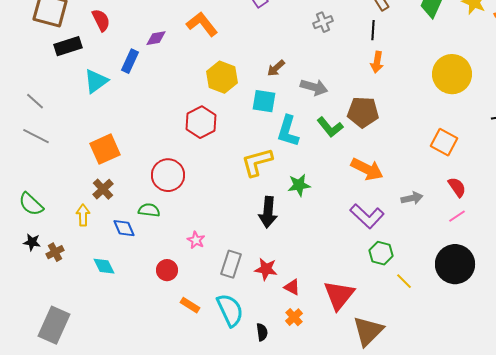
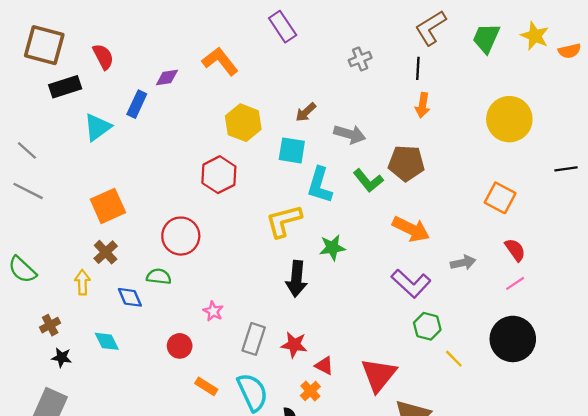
black star: (32, 242) -> (62, 357), moved
orange cross: (294, 317) -> (310, 391), moved

